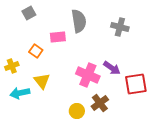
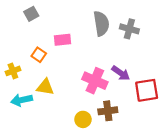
gray semicircle: (79, 21) -> (101, 24), moved
yellow triangle: (42, 81) -> (45, 87), turned -42
brown cross: (100, 103) -> (108, 111), turned 30

